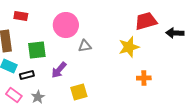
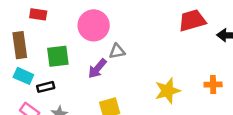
yellow star: (129, 47) -> (168, 91), moved
purple arrow: (59, 70) -> (97, 69), moved
orange cross: (144, 78) -> (213, 85), moved

